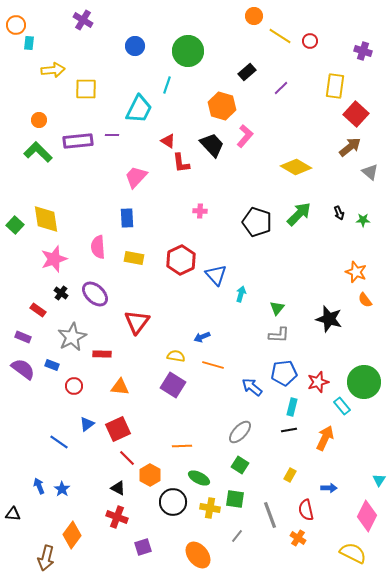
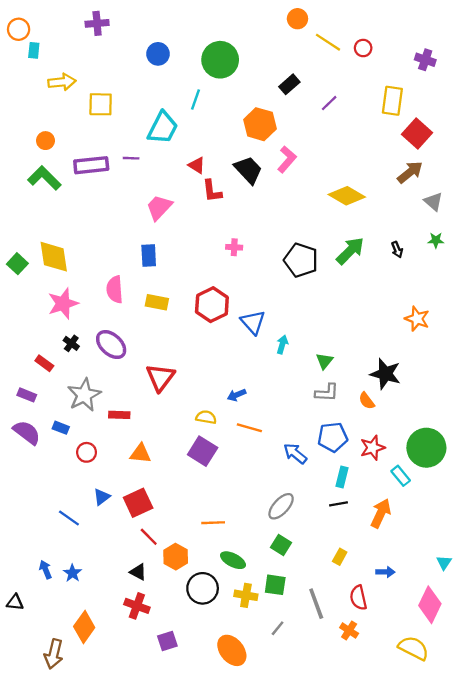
purple cross: (83, 20) -> (97, 23), turned -36
green star: (363, 220) -> (436, 240), moved
orange semicircle: (365, 300) -> (367, 401), moved

